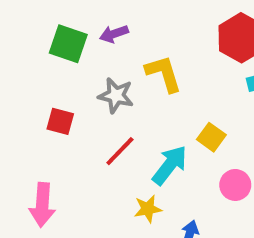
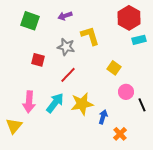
green square: (68, 44) -> (30, 21), moved
cyan arrow: (170, 165) -> (55, 103), moved
yellow star: (148, 209) -> (82, 104), size x1.6

